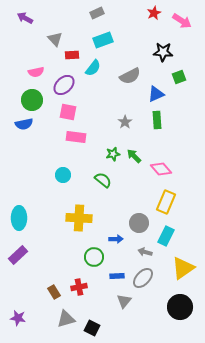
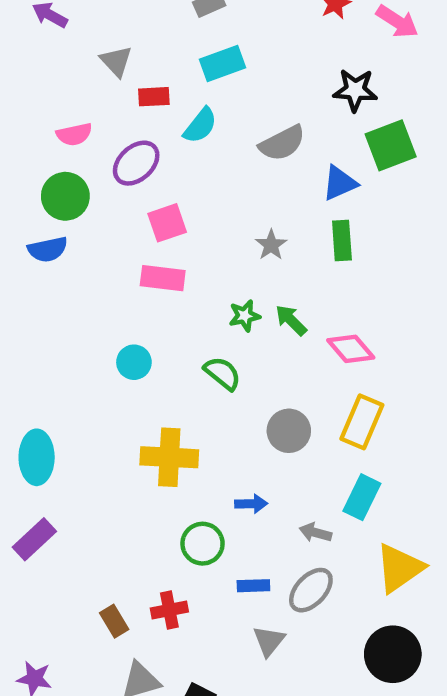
green square: (179, 77) -> (391, 145), size x1.6
pink square: (68, 112) -> (167, 223), moved, turned -30
gray circle: (139, 223) -> (289, 431), moved

